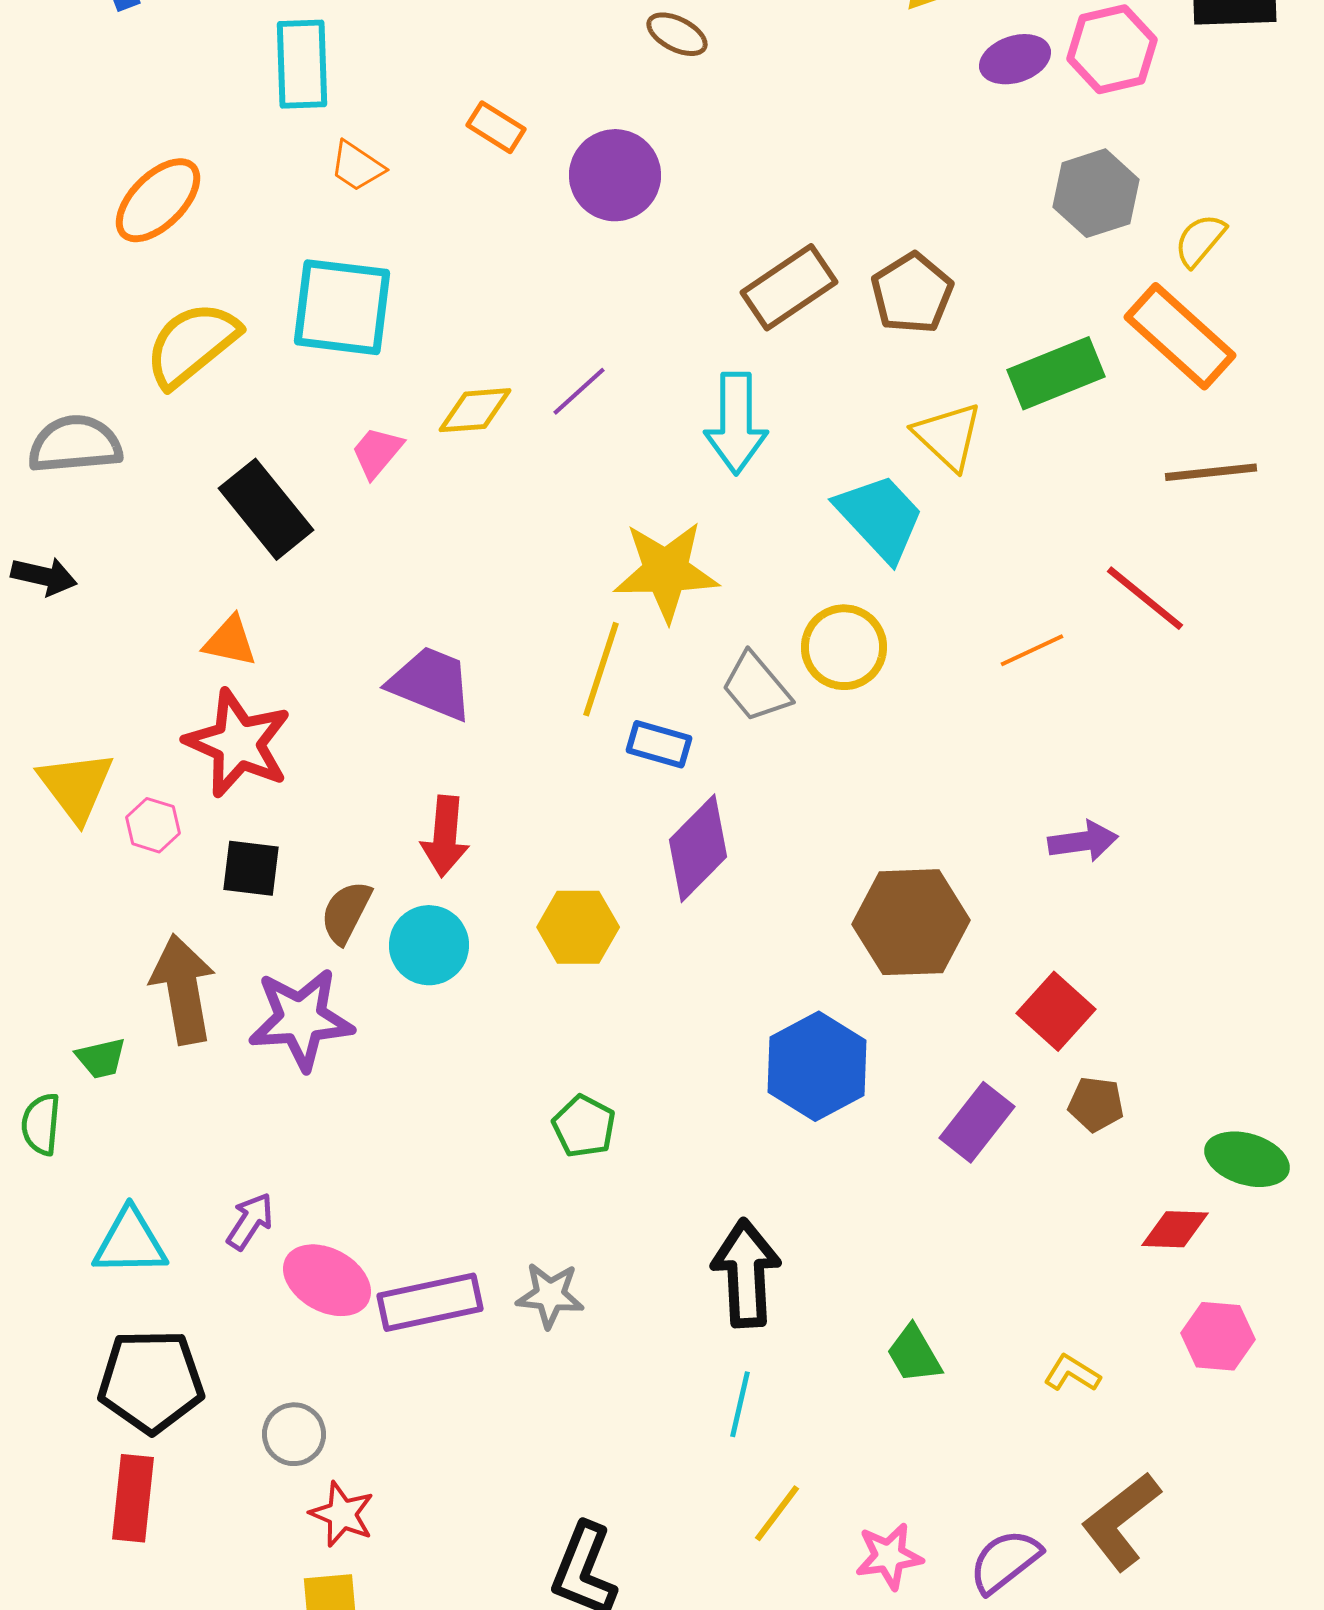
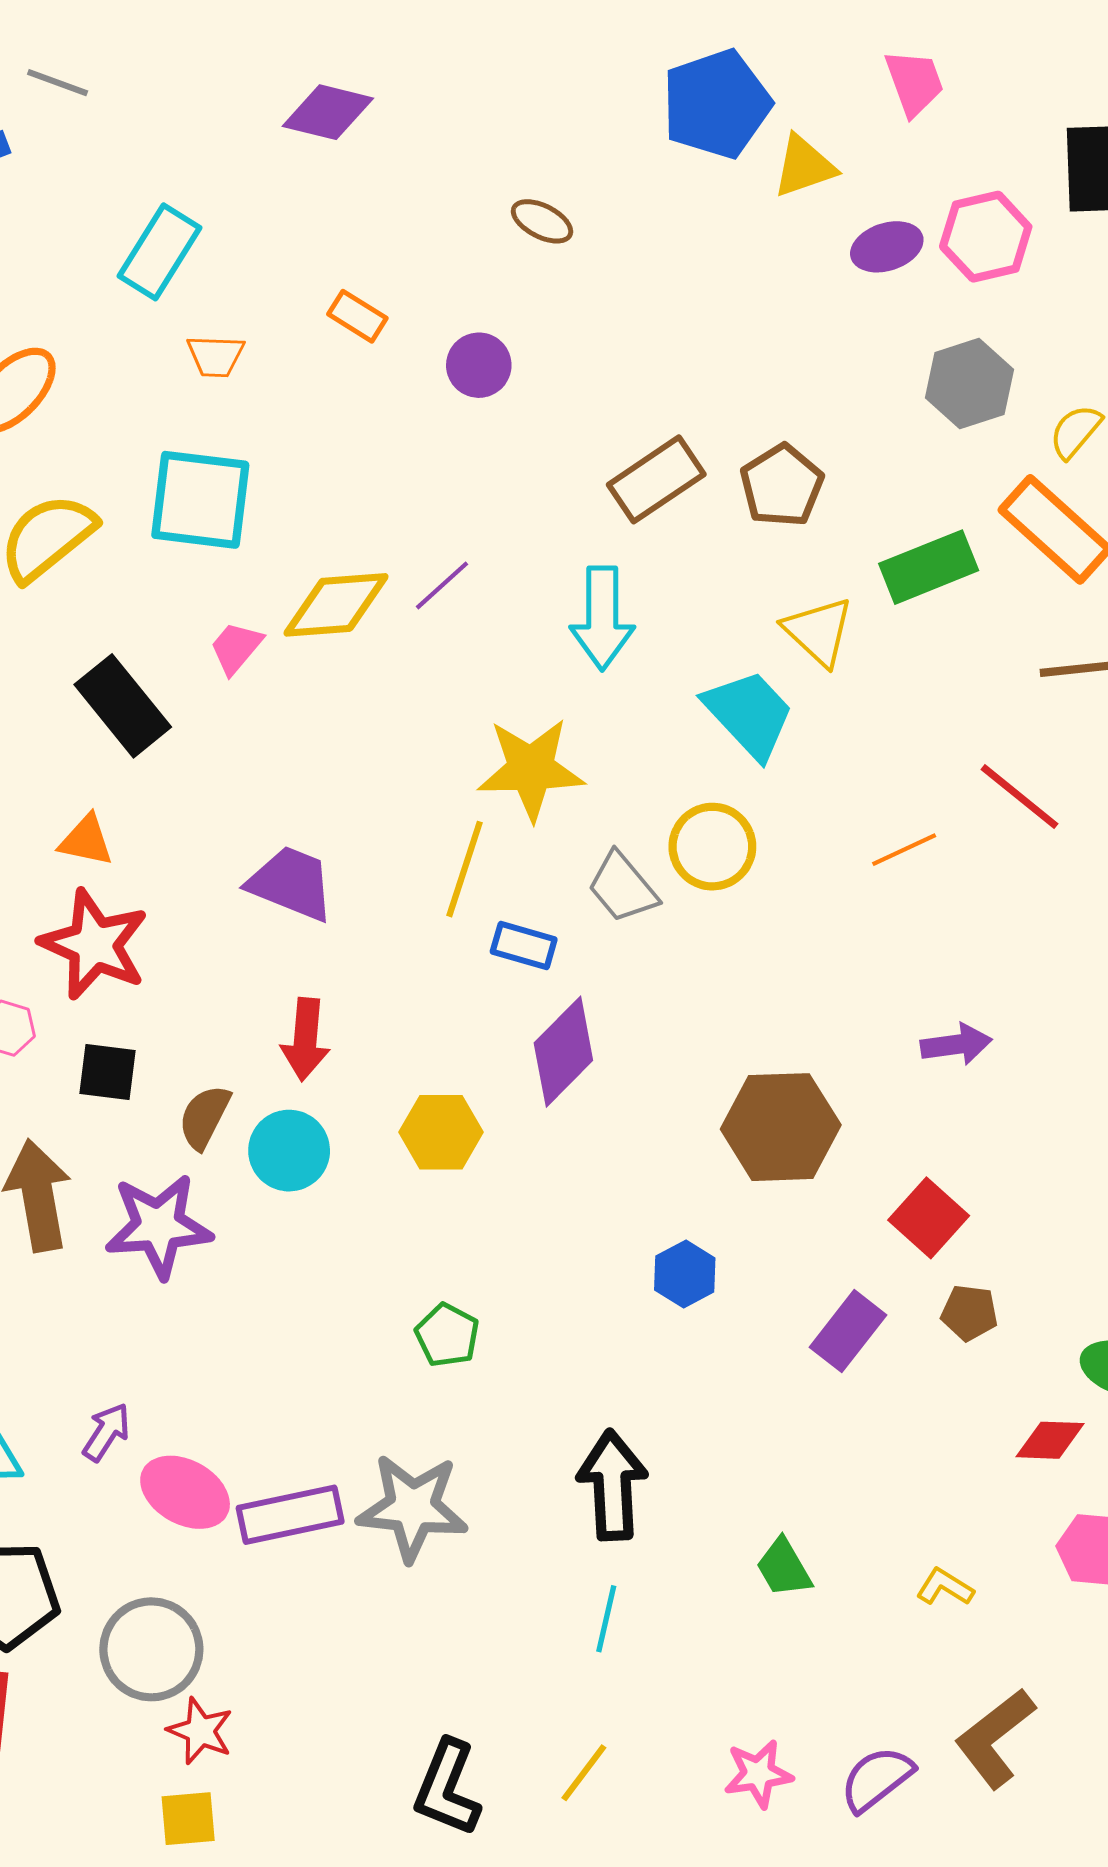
cyan rectangle: (302, 64) -> (160, 252), turned 34
orange trapezoid: (357, 166) -> (216, 356), turned -32
purple circle: (615, 175) -> (479, 365), size x0.7
yellow diamond: (475, 410) -> (336, 605), size x1.4
blue hexagon: (817, 1066) -> (685, 1274), size x0.6
gray star: (550, 1295) -> (412, 1508), size x1.6
gray circle: (294, 1434) -> (151, 1649), size x1.6
yellow line: (777, 1513) -> (584, 1773), moved

